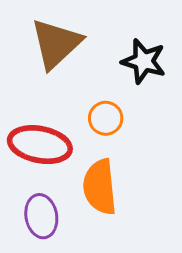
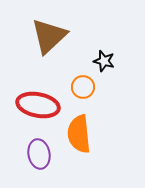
black star: (144, 61) -> (104, 61), moved, size x0.7

